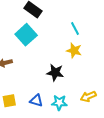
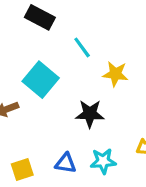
cyan line: (75, 28) -> (82, 47), moved
cyan square: (26, 35) -> (41, 80), moved

